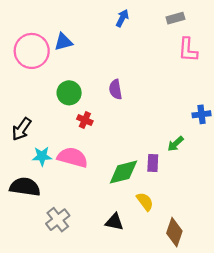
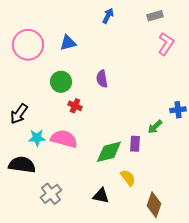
blue triangle: (63, 42) -> (68, 43), moved
pink L-shape: (188, 50) -> (166, 44), turned -150
blue cross: (202, 114) -> (178, 110), moved

